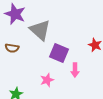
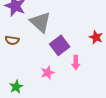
purple square: (59, 53) -> (60, 45), turned 30

